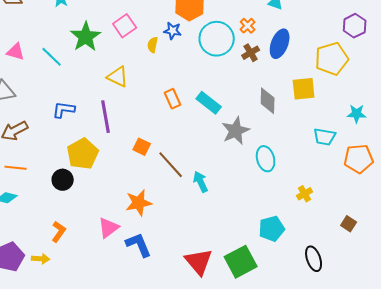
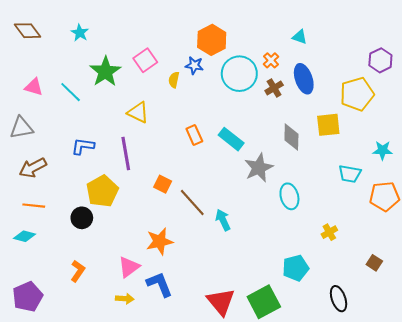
blue ellipse: (280, 44) -> (304, 79), turned -40
yellow arrow: (41, 259) -> (125, 299), moved

